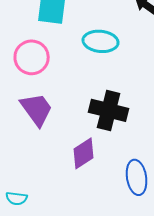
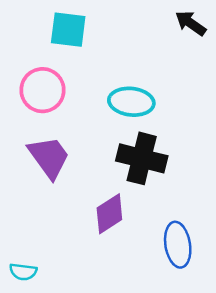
cyan ellipse: (101, 41) -> (131, 102), moved

